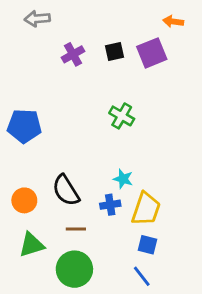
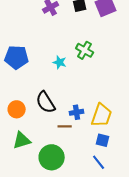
cyan star: (123, 179) -> (60, 62), moved
brown line: (76, 229) -> (65, 126), moved

